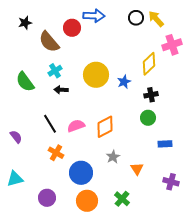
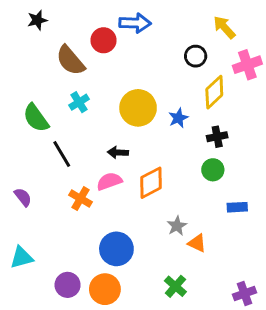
black circle: (136, 18) -> (196, 56), moved
black star: (25, 23) -> (37, 20), moved
black arrow: (61, 90) -> (118, 152), moved
black line: (50, 124) -> (62, 154), moved
orange cross: (56, 153) -> (80, 199), moved
gray star: (113, 157) -> (177, 226), moved
orange triangle: (137, 169) -> (197, 243), turned -32
purple cross: (171, 182) -> (244, 293), moved, turned -35
orange circle: (87, 201) -> (105, 289), moved

